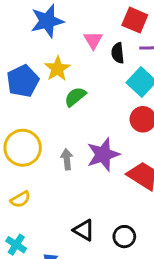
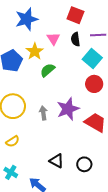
red square: (135, 20) -> (75, 15), moved
pink triangle: (93, 40) -> (53, 39), moved

